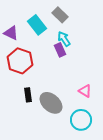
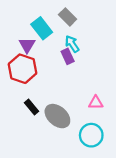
purple triangle: (11, 33) -> (27, 45), moved, turned 35
pink triangle: (85, 91) -> (96, 103), turned -32
black rectangle: (28, 95) -> (32, 107), turned -32

